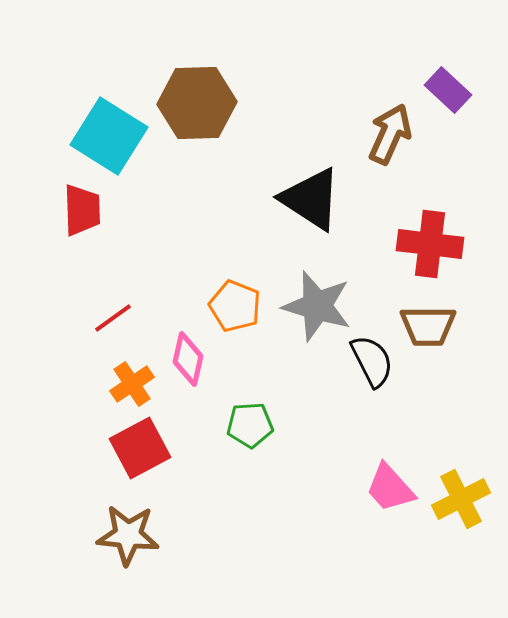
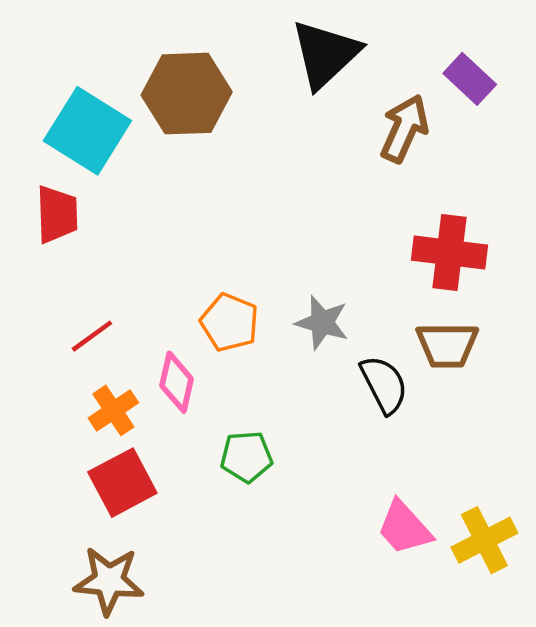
black triangle: (311, 199) -> (325, 54), moved, turned 44
gray star: (317, 306) -> (322, 322), size x0.7

